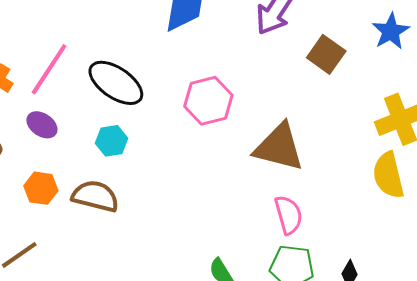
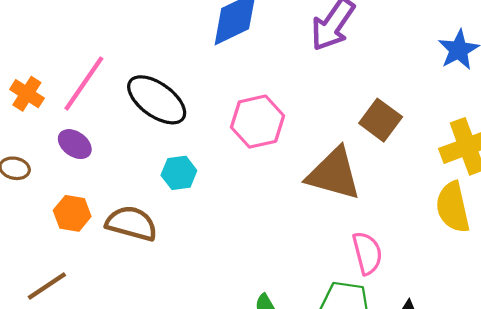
brown square: (326, 54) -> (381, 120), moved
cyan hexagon: (111, 141) -> (179, 173), moved
pink semicircle: (289, 215) -> (367, 253), moved

